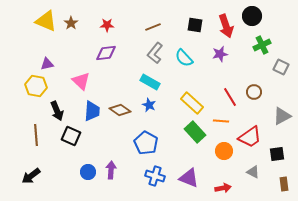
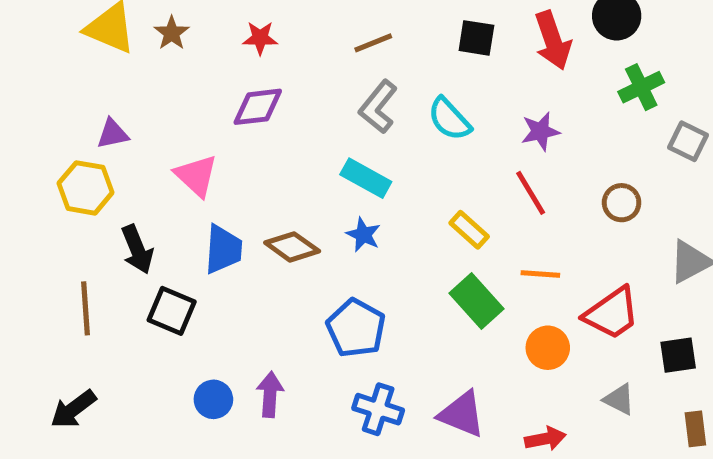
purple star: (220, 54) -> (540, 131), moved
red line: (230, 97) -> (531, 193), moved
yellow rectangle: (192, 103) -> (469, 230), size x0.7

